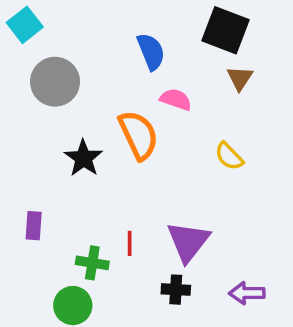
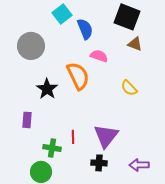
cyan square: (25, 25) -> (62, 14), moved
brown triangle: (240, 78) -> (135, 44), turned -42
purple rectangle: (34, 226) -> (27, 120), moved

